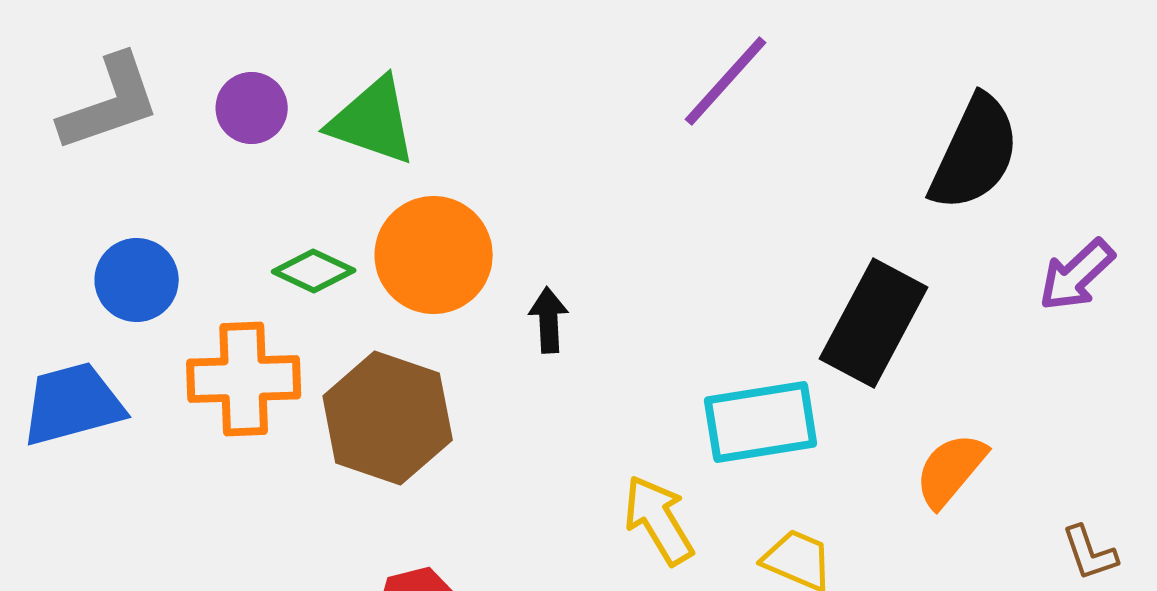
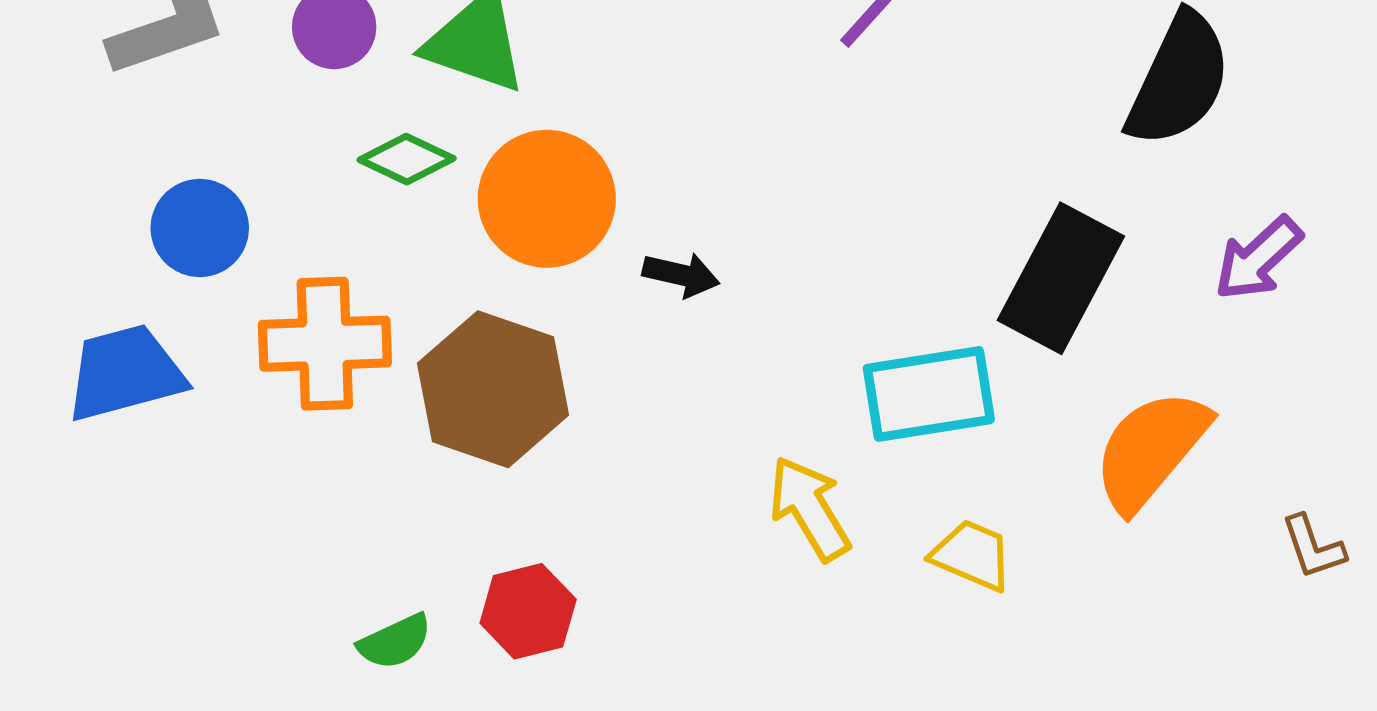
green diamond: (314, 271) -> (407, 159), moved
purple arrow: (1077, 275) -> (1258, 258), moved
black arrow: (549, 320) -> (681, 275), turned 106
orange semicircle: (951, 470) -> (1151, 450), size x1.4

